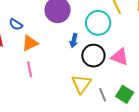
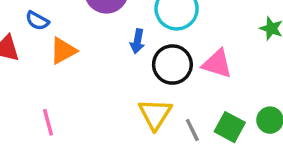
pink line: (30, 69) -> (48, 122), moved

